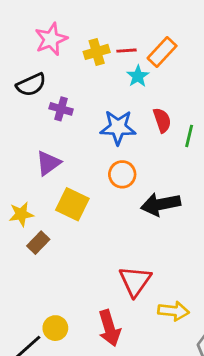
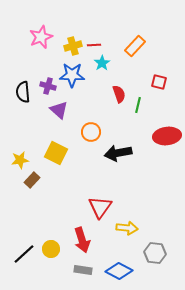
orange rectangle: (162, 52) -> (135, 46), moved
black semicircle: (31, 85) -> (23, 92), moved, turned 110
blue star: (118, 127) -> (72, 75), moved
purple triangle: (48, 163) -> (59, 110), moved, turned -42
yellow circle: (55, 328) -> (51, 249), moved

